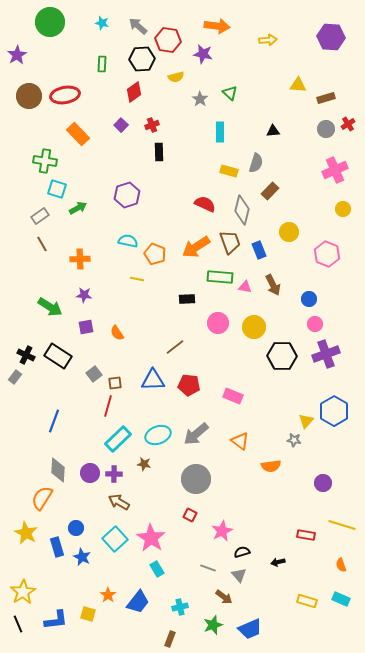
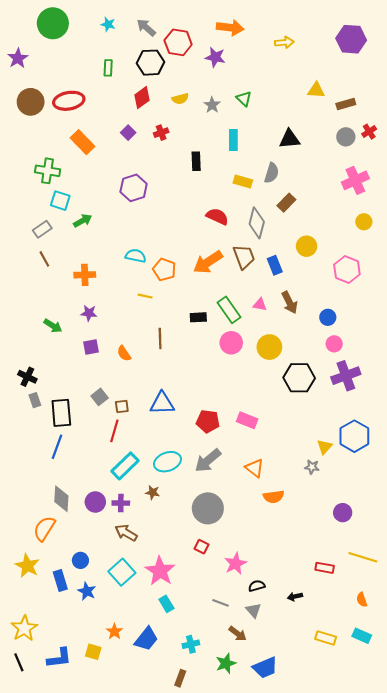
yellow semicircle: (176, 77) -> (180, 99), moved
black triangle: (273, 131) -> (290, 139), size x1.5
black rectangle: (159, 152) -> (196, 161), moved
purple hexagon: (127, 195) -> (134, 188), moved
green rectangle: (220, 277) -> (229, 310), moved, turned 50
green arrow: (50, 307) -> (53, 326), size x0.7
brown line: (175, 347) -> (160, 339), moved, turned -54
black rectangle: (58, 356) -> (61, 413), moved, turned 52
gray rectangle: (15, 377) -> (35, 400), moved, turned -56
red pentagon: (189, 385) -> (208, 421), moved
orange semicircle: (271, 466) -> (274, 497), moved

